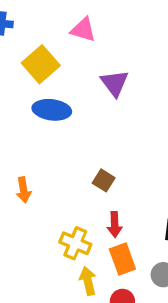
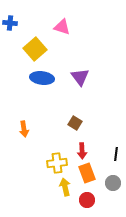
purple triangle: (115, 83) -> (80, 77), moved
yellow cross: (75, 243) -> (57, 163), turned -30

